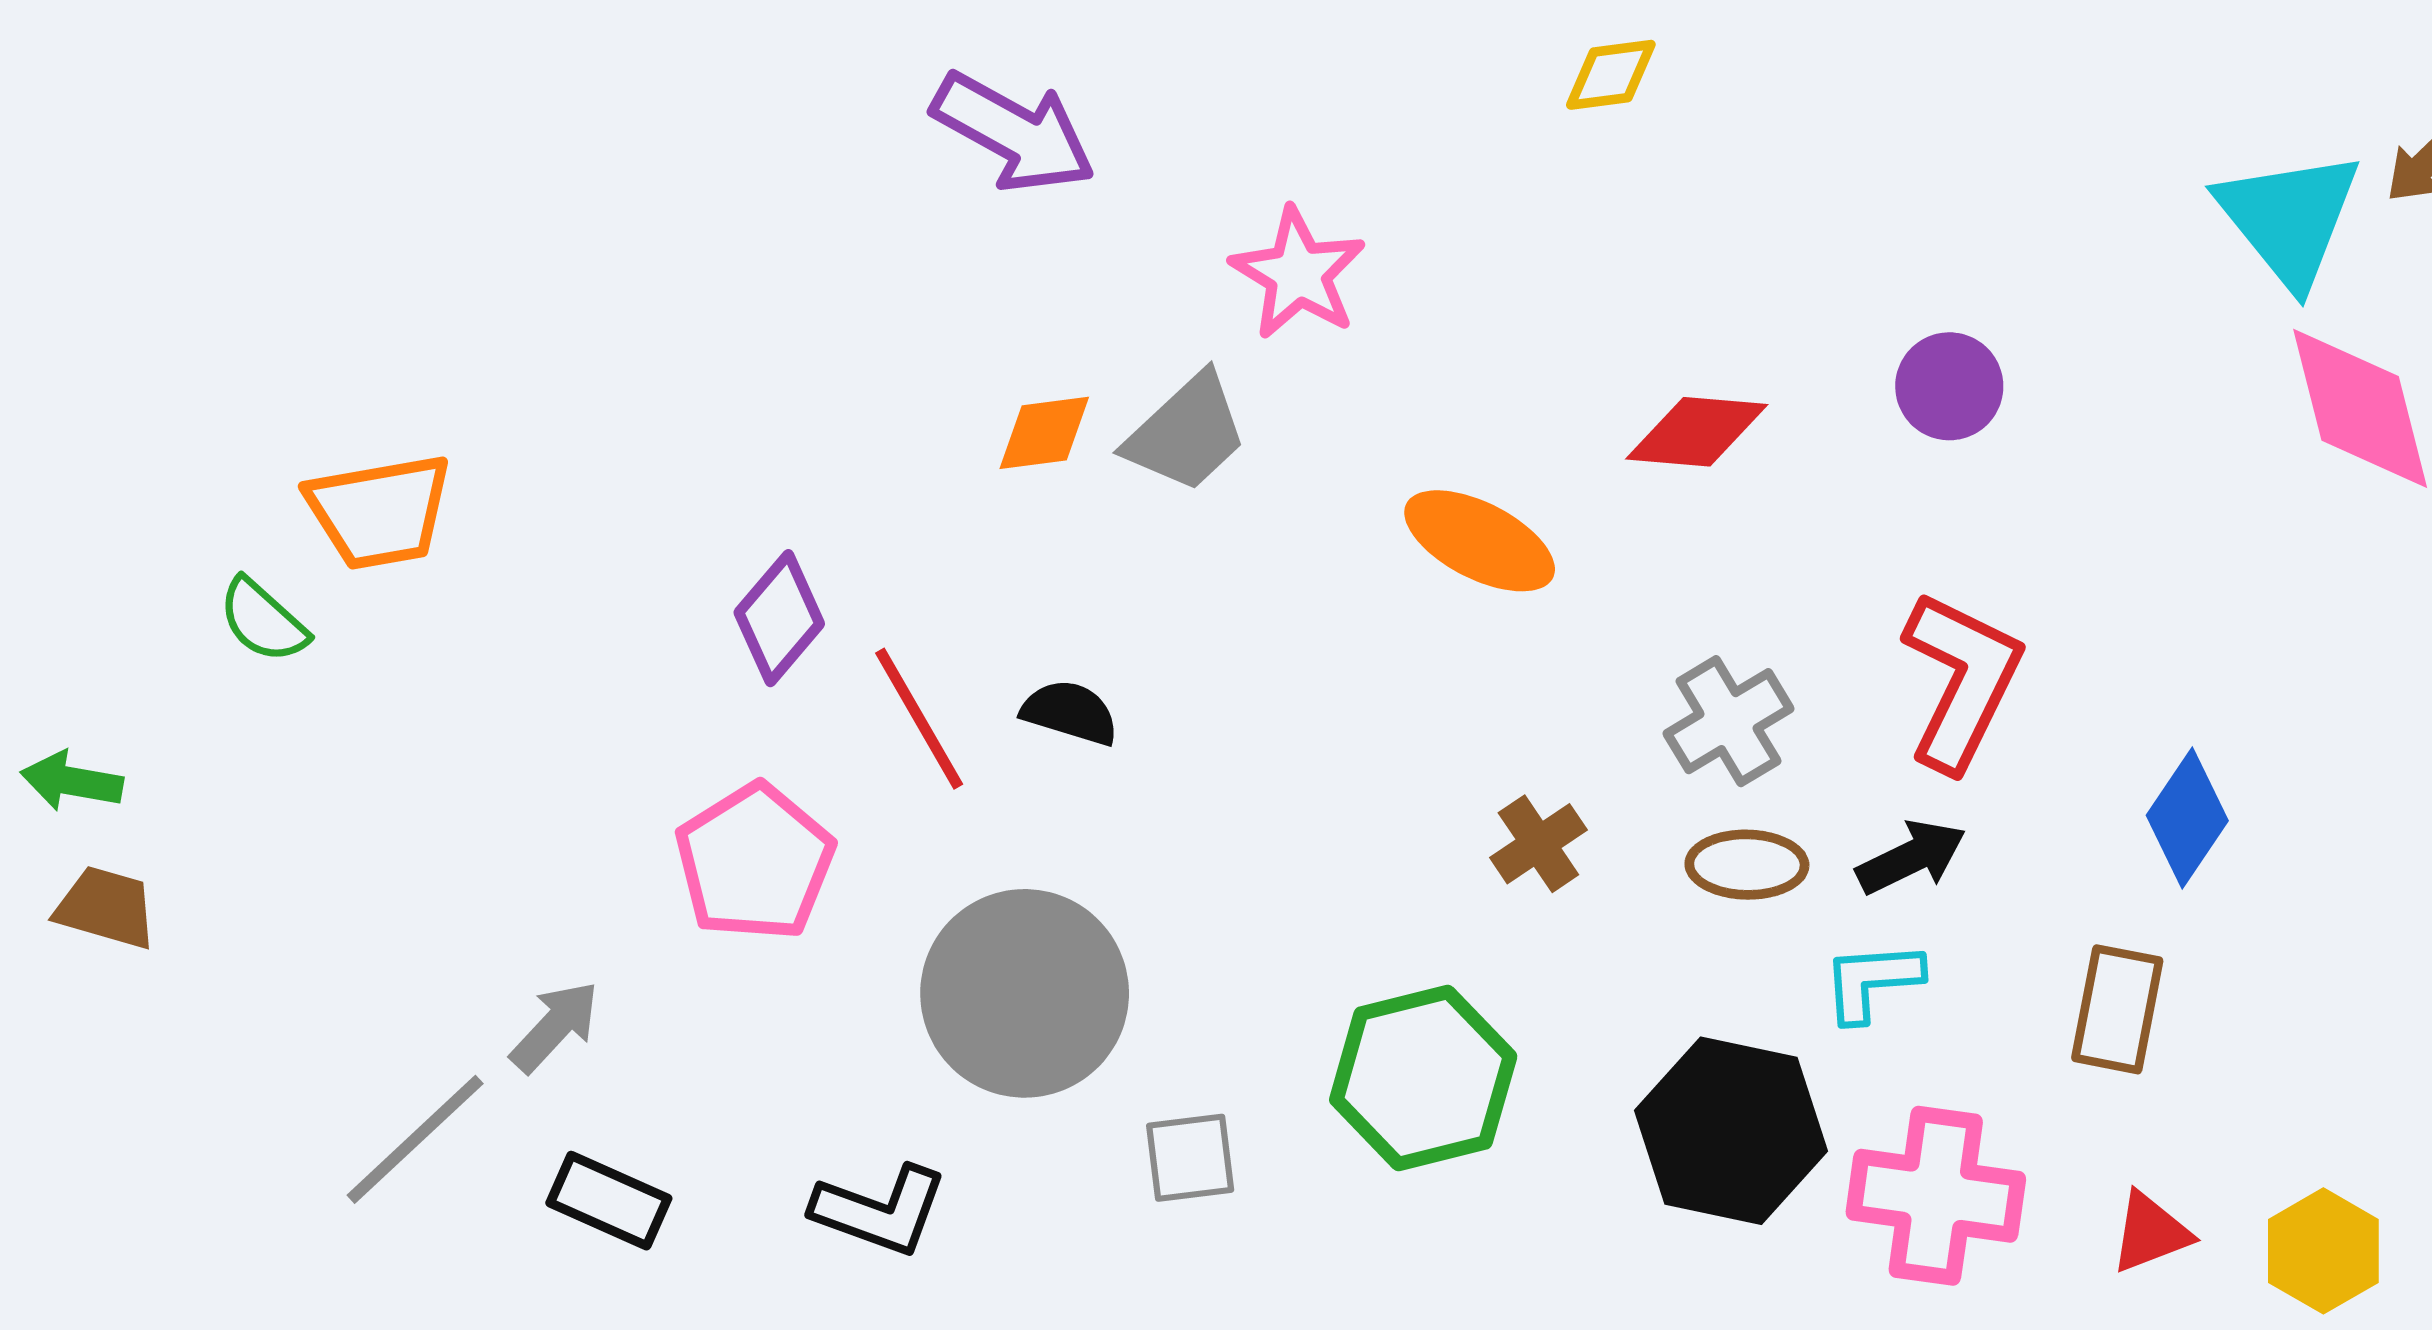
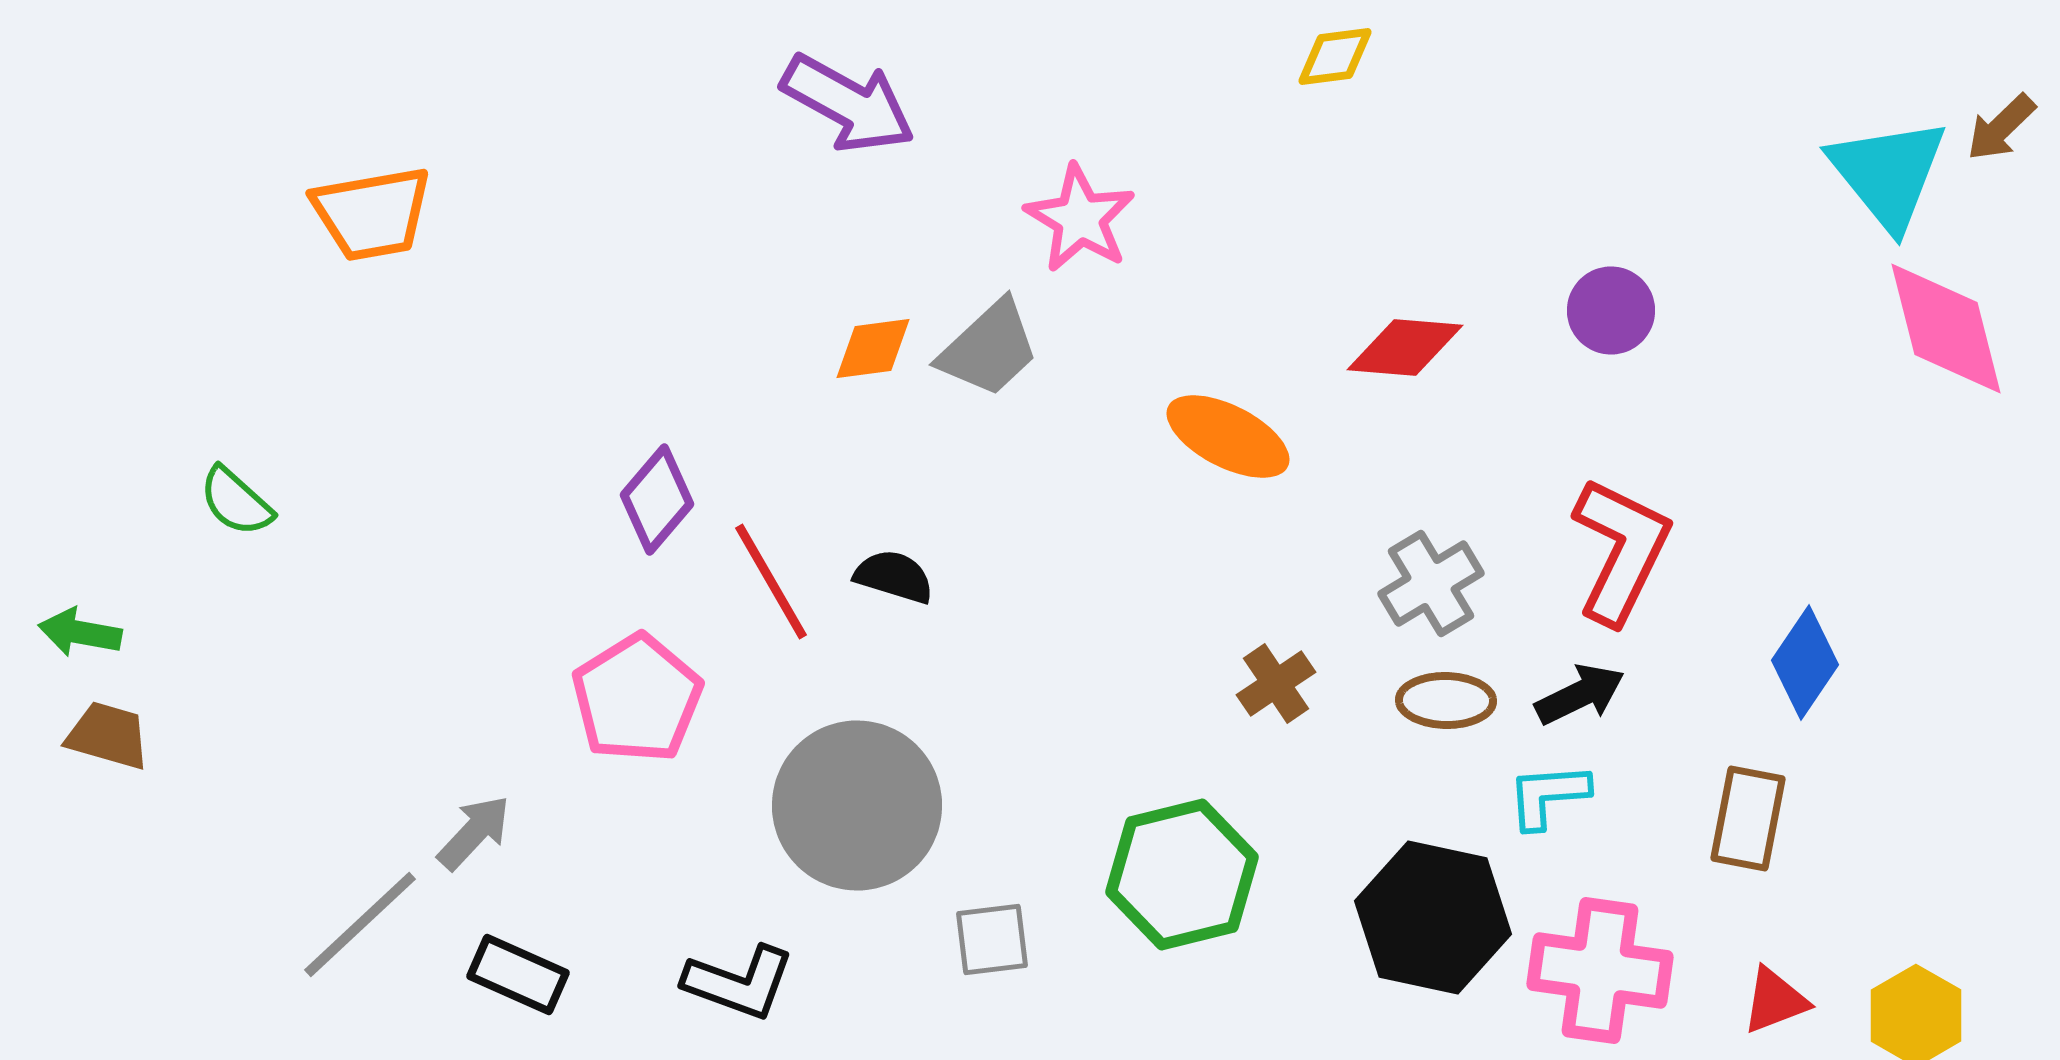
orange trapezoid: (379, 511) -> (372, 214), moved

